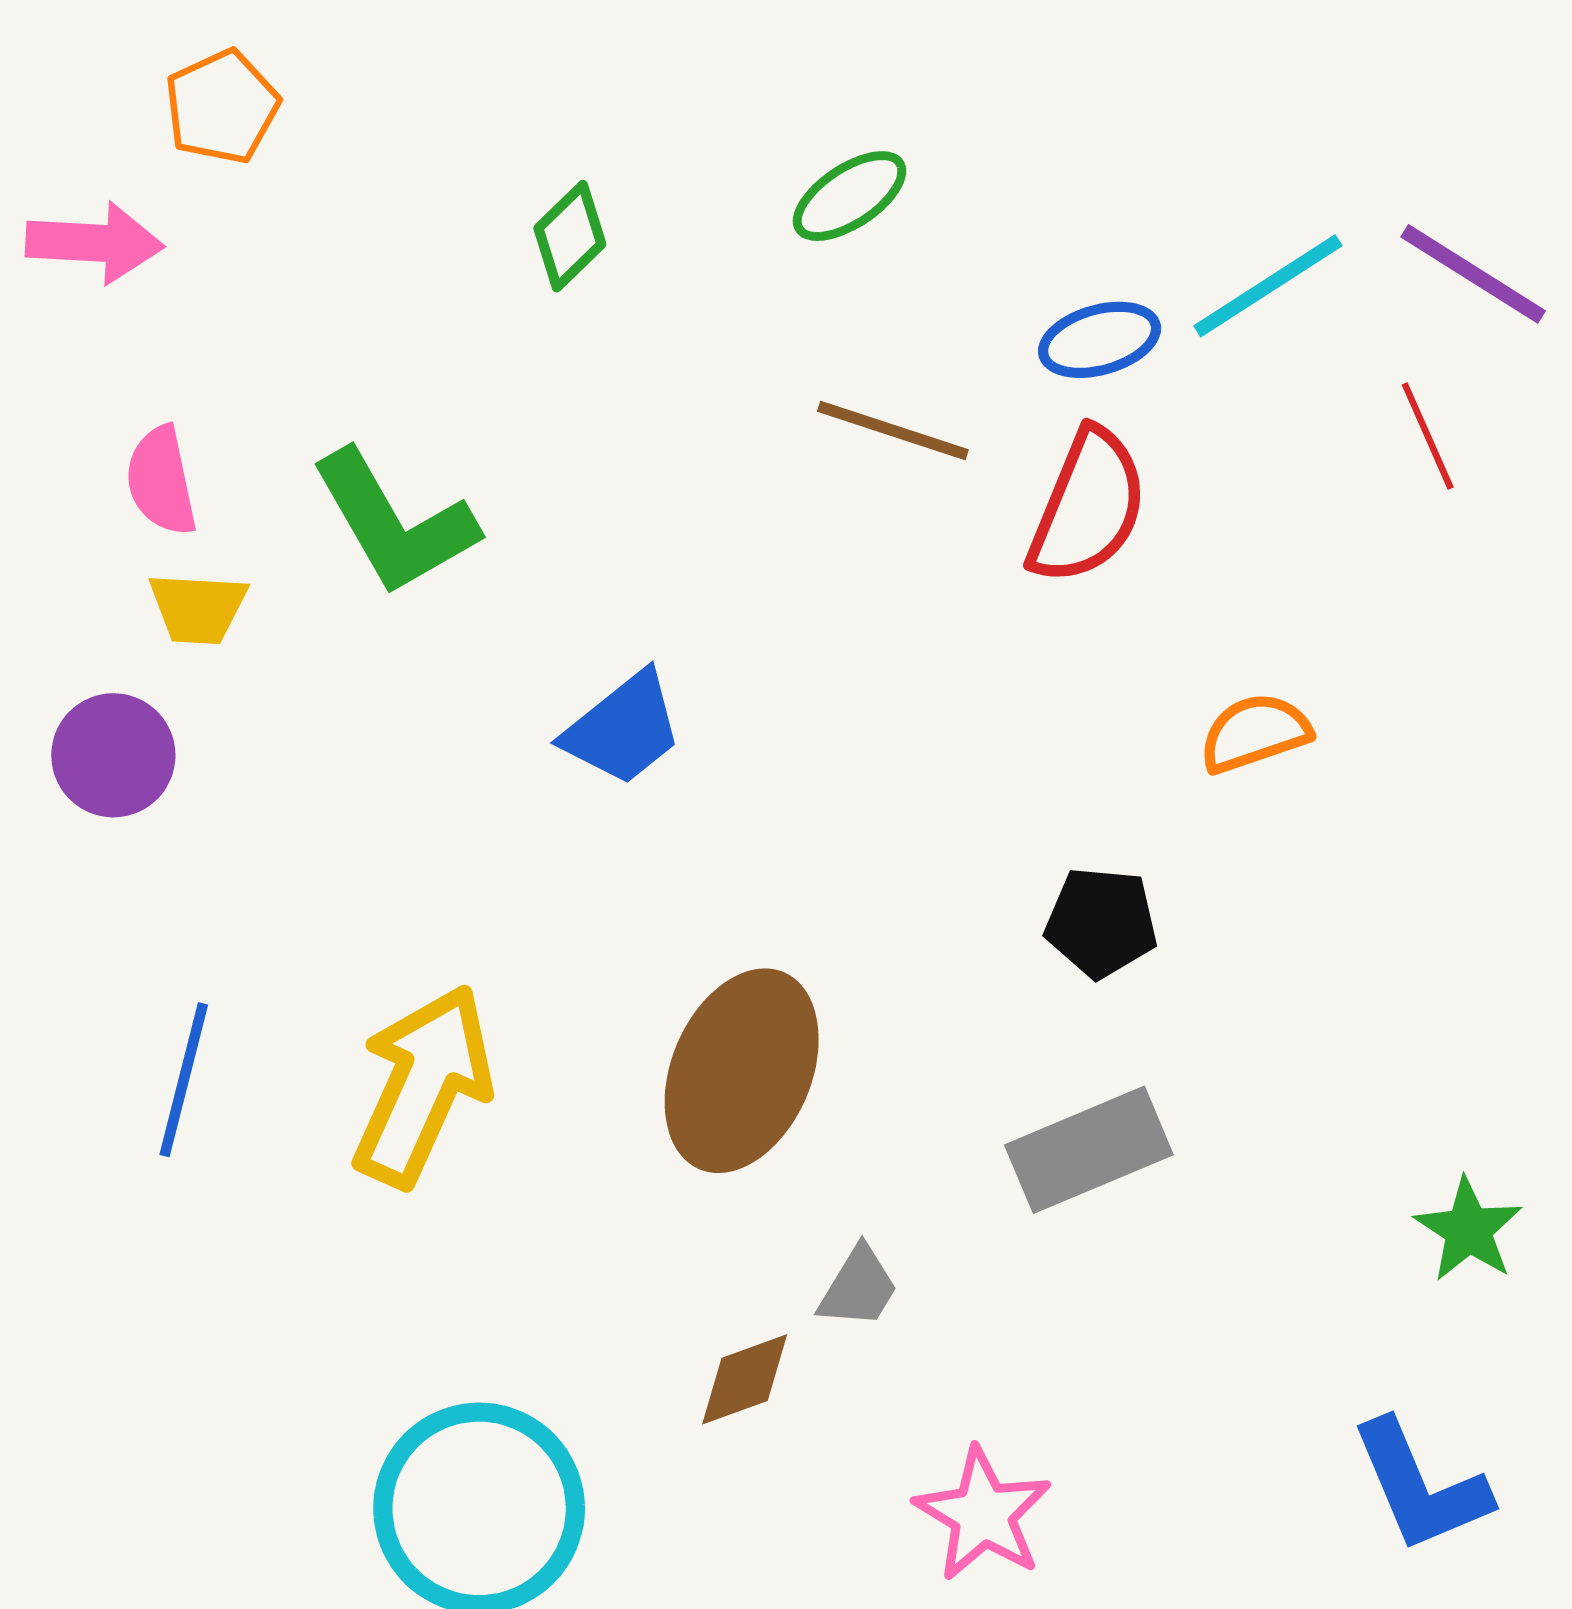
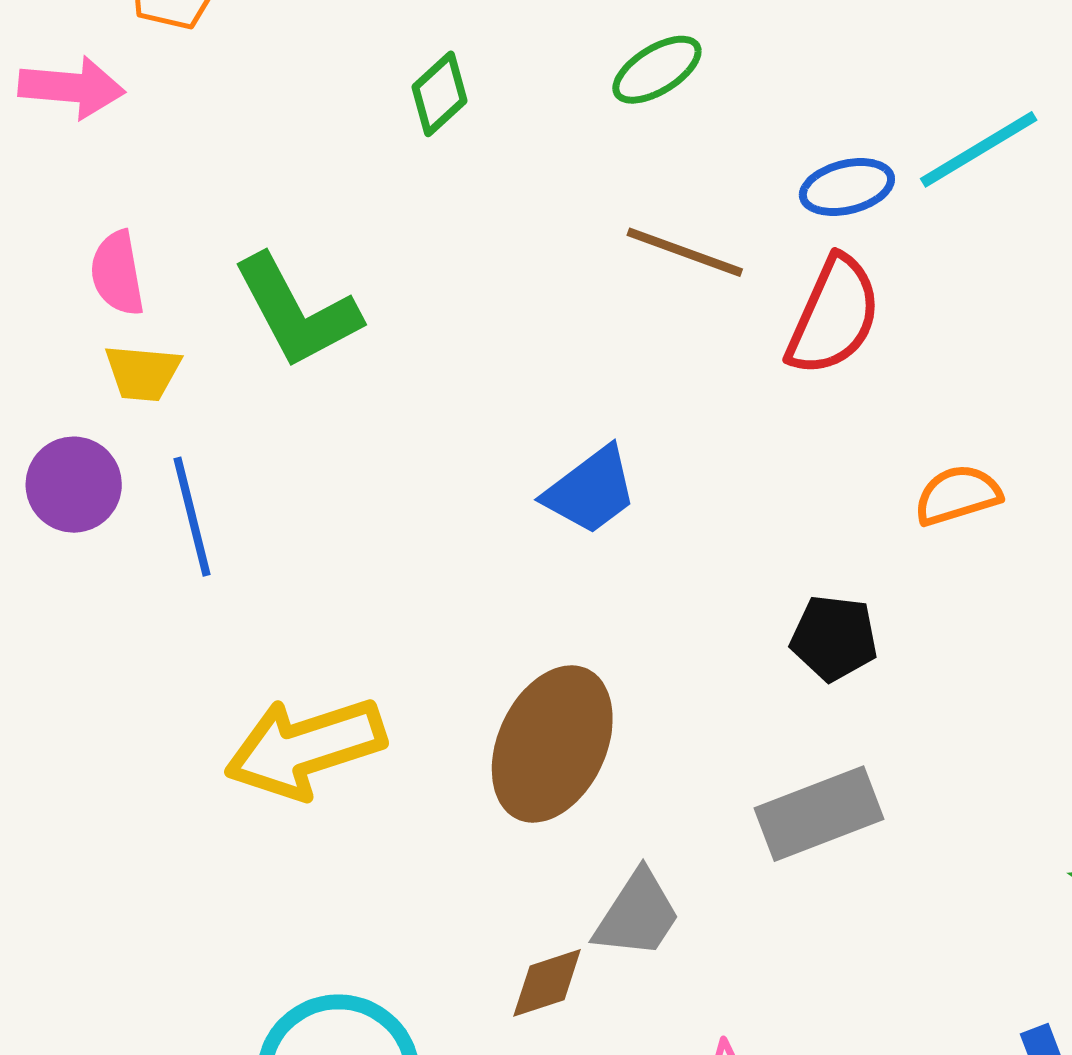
blue trapezoid: (623, 729) -> (591, 491), moved
blue line: (184, 1080) -> (192, 517), moved, turned -30
yellow arrow: (423, 1086) -> (305, 748), turned -134
gray trapezoid: (858, 1287) -> (637, 914), size x1.4

